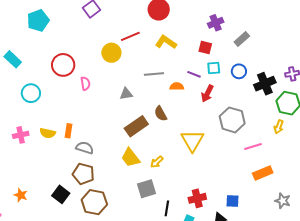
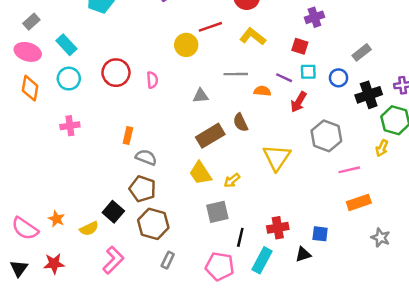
gray rectangle: (242, 39) -> (362, 52), moved
red circle: (63, 65) -> (116, 73), moved
cyan circle: (31, 93) -> (69, 79), moved
yellow semicircle: (48, 133) -> (89, 229), moved, turned -42
pink cross: (21, 135) -> (70, 126), moved
orange star: (21, 195) -> (56, 219), moved

